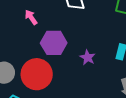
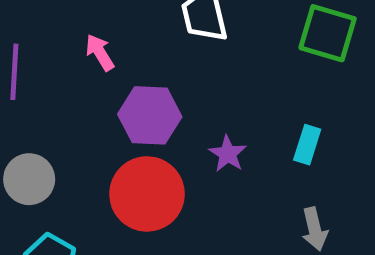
red circle: (37, 74) -> (147, 194), moved

